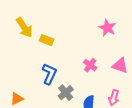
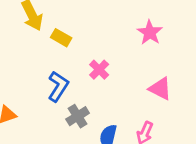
pink cross: (90, 65) -> (99, 70), moved

